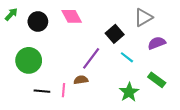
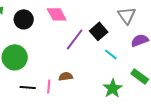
gray triangle: (143, 17) -> (127, 15), turned -36
purple line: (91, 58) -> (75, 39), moved

